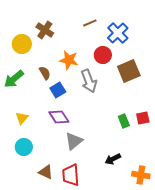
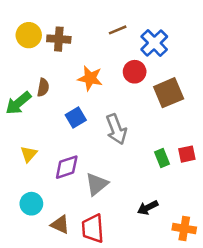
brown cross: (45, 30) -> (59, 39), turned -30
yellow circle: (22, 44) -> (29, 35), moved
brown semicircle: (45, 73) -> (43, 87), moved, turned 40
gray arrow: (89, 81) -> (116, 129), moved
purple diamond: (59, 117) -> (67, 167), moved, turned -75
cyan circle: (24, 147) -> (31, 204), moved

